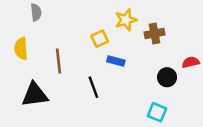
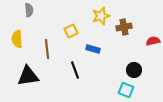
yellow square: (100, 39) -> (71, 31), moved
red semicircle: (191, 62) -> (153, 41), moved
black circle: (167, 77) -> (134, 70), moved

